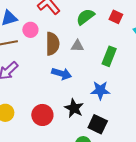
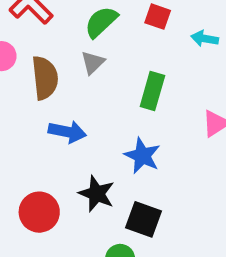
gray triangle: (77, 46) -> (93, 62), moved, turned -40
blue star: (100, 90) -> (142, 156), turned 30

